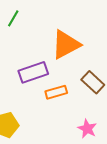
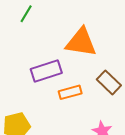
orange triangle: (66, 45) -> (81, 42), turned 36

